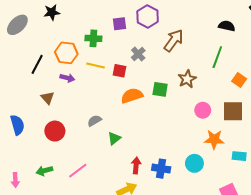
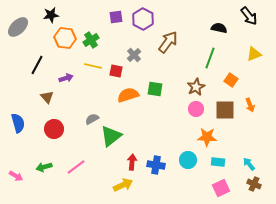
purple square: (119, 24) -> (116, 17), moved
green cross: (93, 38) -> (91, 40), turned -35
orange hexagon: (66, 53) -> (65, 38), moved
purple arrow: (67, 78) -> (66, 78), turned -32
brown star: (187, 79) -> (196, 87), moved
green triangle: (114, 138) -> (111, 136), size x1.6
cyan rectangle: (239, 156) -> (218, 162), moved
pink arrow: (15, 180) -> (16, 176), turned -56

